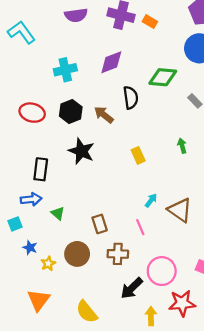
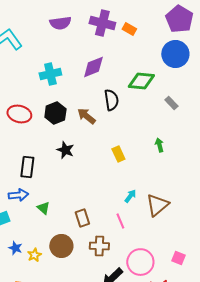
black star: (81, 151) -> (65, 150), size x0.7
brown triangle: (180, 210) -> (157, 205), turned 45
blue star: (30, 247) -> (15, 248), moved

